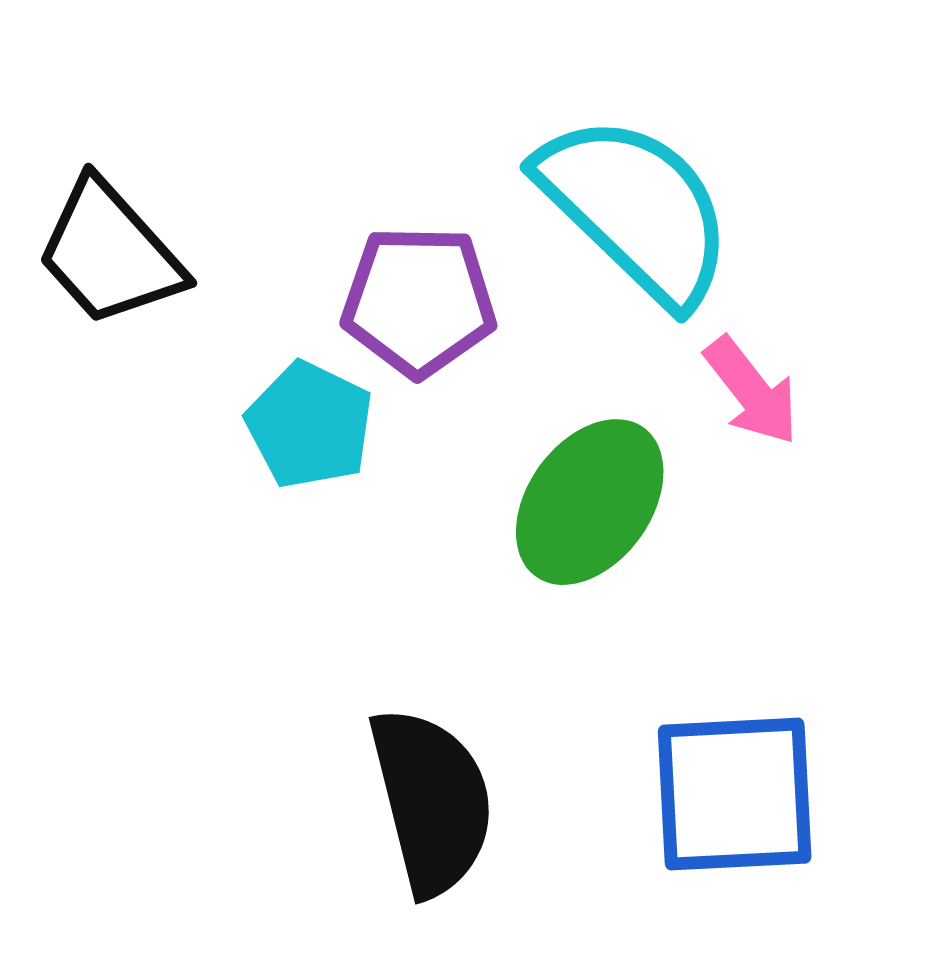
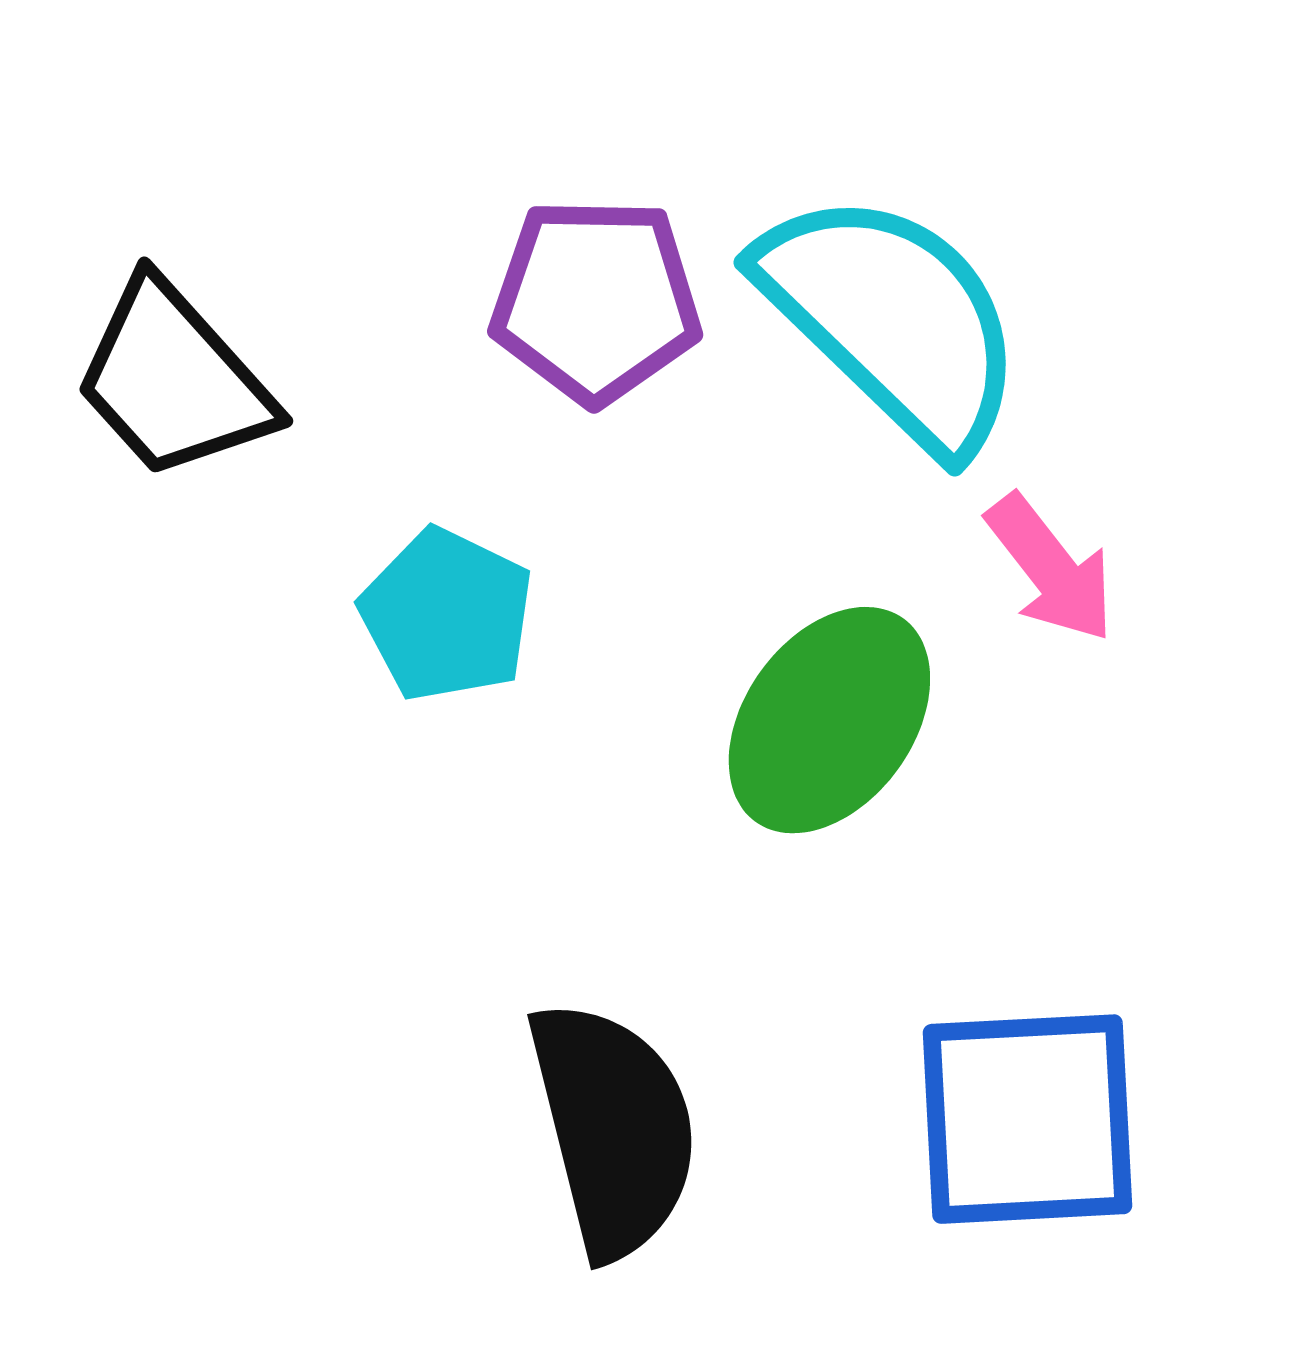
purple pentagon: (419, 301) -> (596, 301), moved

